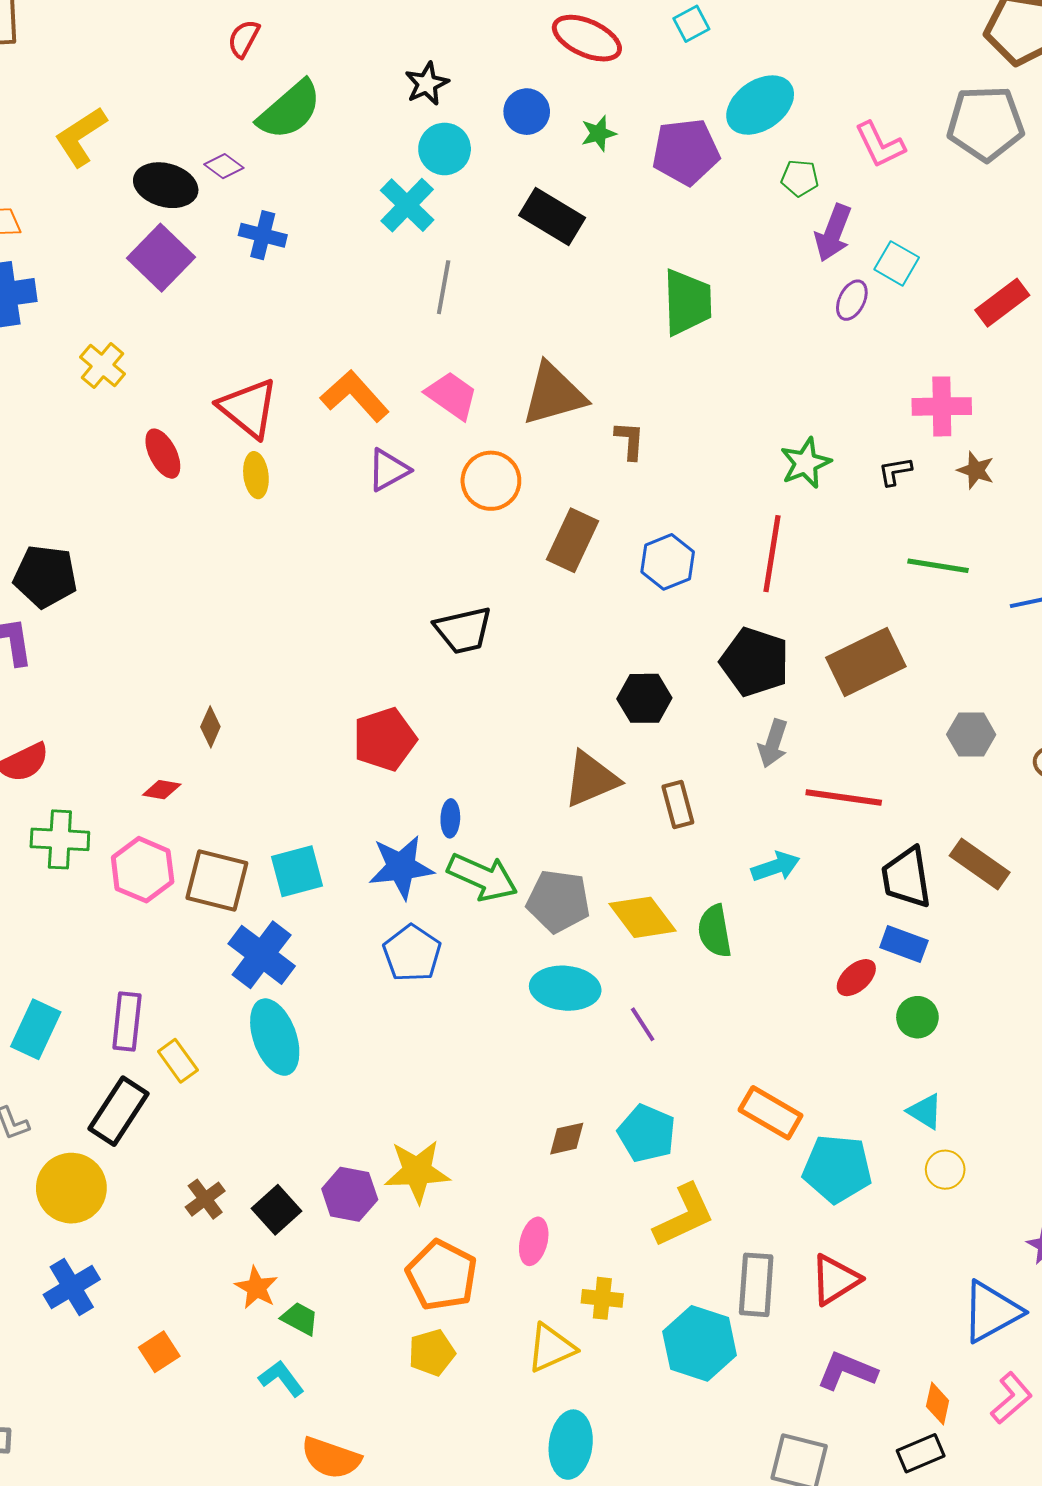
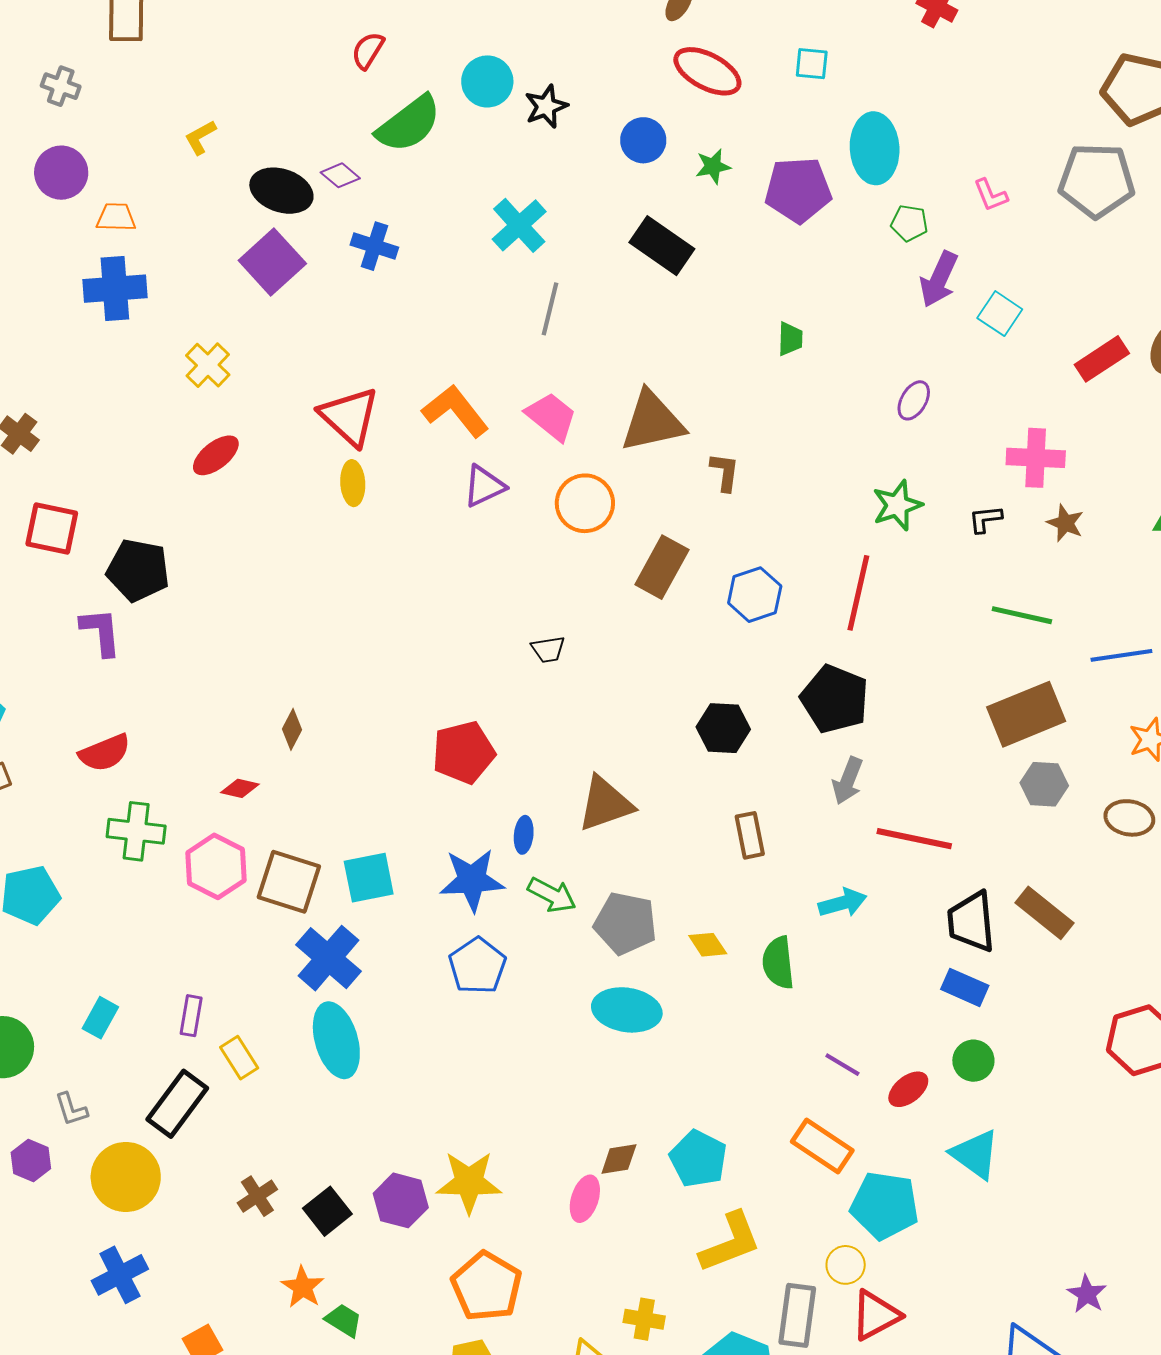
cyan square: (691, 24) -> (812, 64), turned 30
cyan ellipse: (760, 105) -> (875, 148), turned -62
yellow L-shape: (81, 137) -> (200, 137), size x0.6
pink L-shape: (880, 145) -> (991, 195), size x0.7
cyan circle: (445, 149) -> (487, 81), moved
purple ellipse: (852, 300) -> (914, 400), moved
green trapezoid: (687, 302) -> (790, 339), size x0.5
red ellipse: (163, 454) -> (216, 455), moved, turned 75
black trapezoid: (463, 630) -> (548, 649), size x0.6
brown rectangle: (866, 662) -> (1026, 714), moved
brown triangle: (591, 779) -> (605, 804), moved
green arrow: (482, 877) -> (552, 895), size x0.7
yellow diamond: (642, 917) -> (708, 945), size x0.6
red ellipse: (856, 978) -> (908, 1089), moved
purple rectangle: (127, 1022) -> (191, 1016), size x0.7
purple line: (643, 1024) -> (842, 1065), moved, turned -30
cyan rectangle: (36, 1029) -> (100, 1018), size x0.7
cyan triangle: (925, 1111) -> (975, 1154), size x1.4
yellow circle: (945, 1170) -> (846, 1265), moved
pink ellipse: (534, 1241) -> (585, 1199), moved

